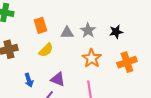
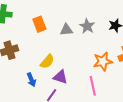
yellow semicircle: (46, 50) -> (47, 61), moved
orange star: (92, 58) -> (103, 61), moved, turned 30

